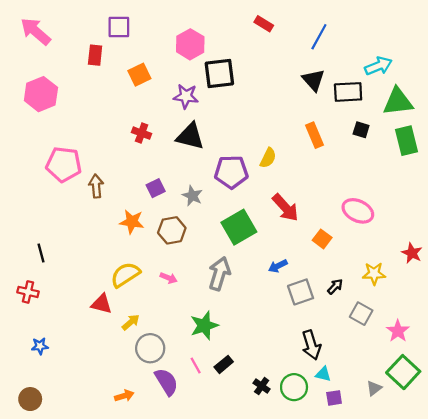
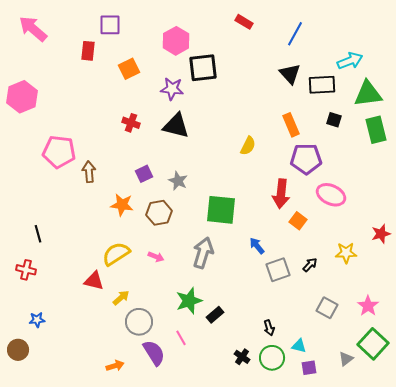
pink hexagon: (41, 94) -> (22, 97), moved
purple pentagon: (231, 172) -> (306, 159), moved
red arrow: (285, 208) -> (281, 194), moved, turned 48
green square: (239, 227) -> (221, 210), turned 36
red star: (412, 253) -> (381, 234), turned 30
blue arrow: (278, 266) -> (257, 246), turned 78
gray square: (361, 314) -> (327, 308), moved
black arrow: (311, 345) -> (269, 328), moved, size x0.6
black rectangle: (224, 364) -> (215, 315), moved
brown circle: (30, 399) -> (18, 350), moved

